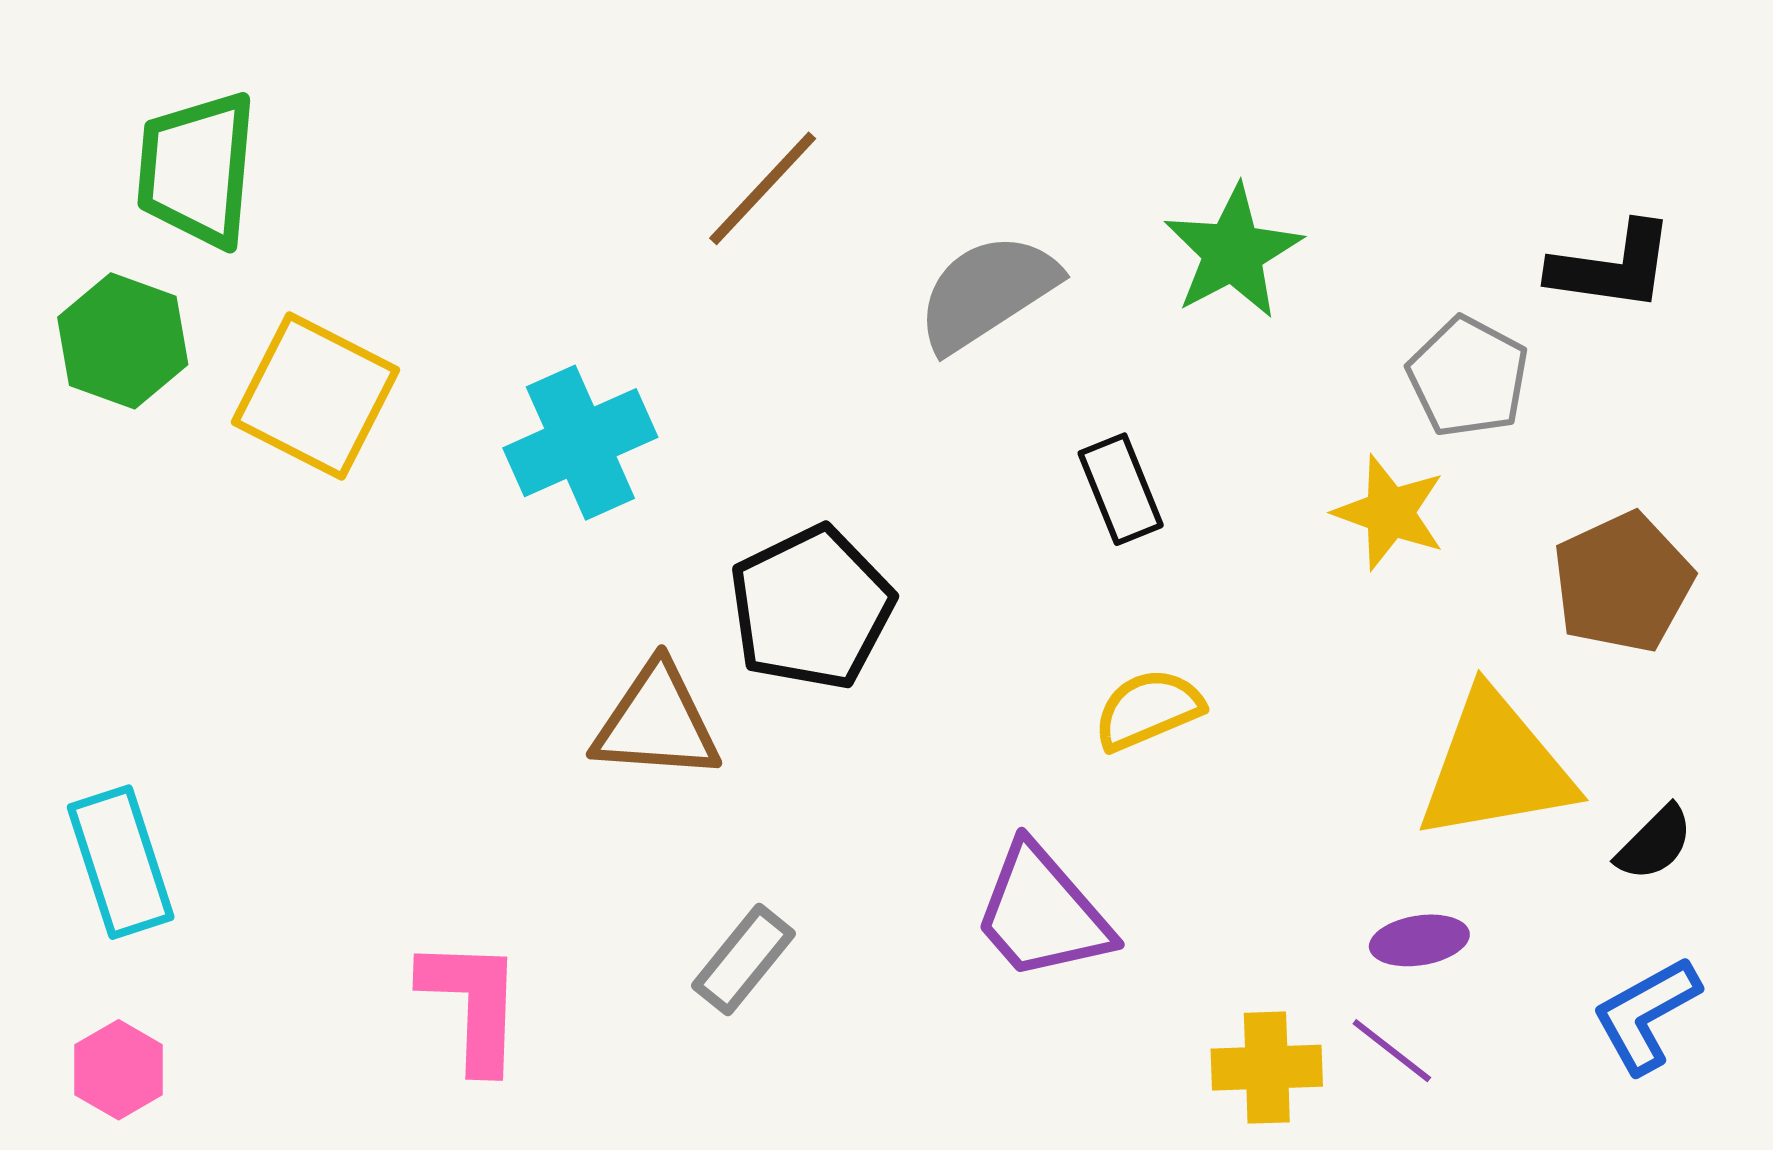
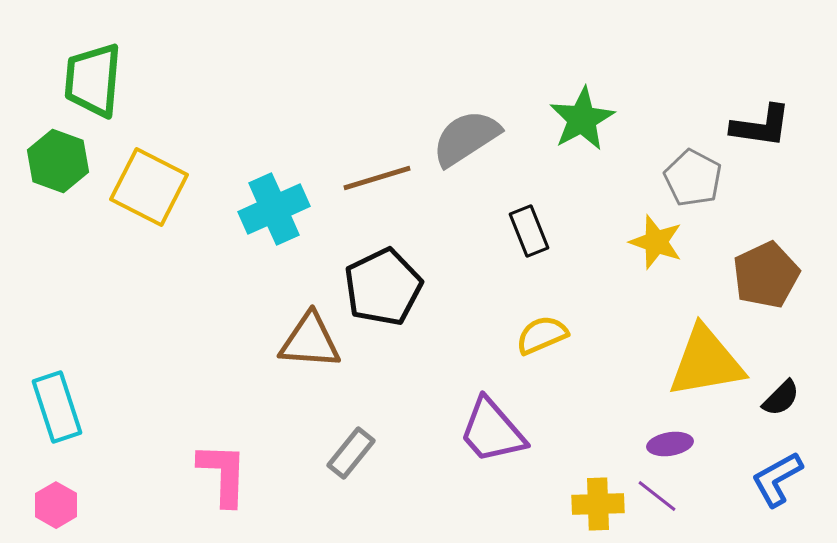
brown line: (763, 188) -> (377, 178), moved, turned 30

